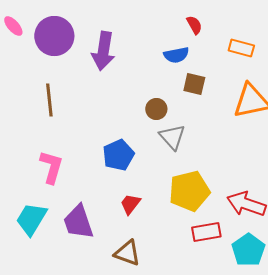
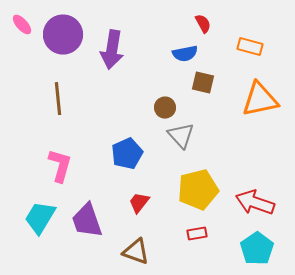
red rectangle: (206, 232) -> (197, 234), moved, size x0.7

